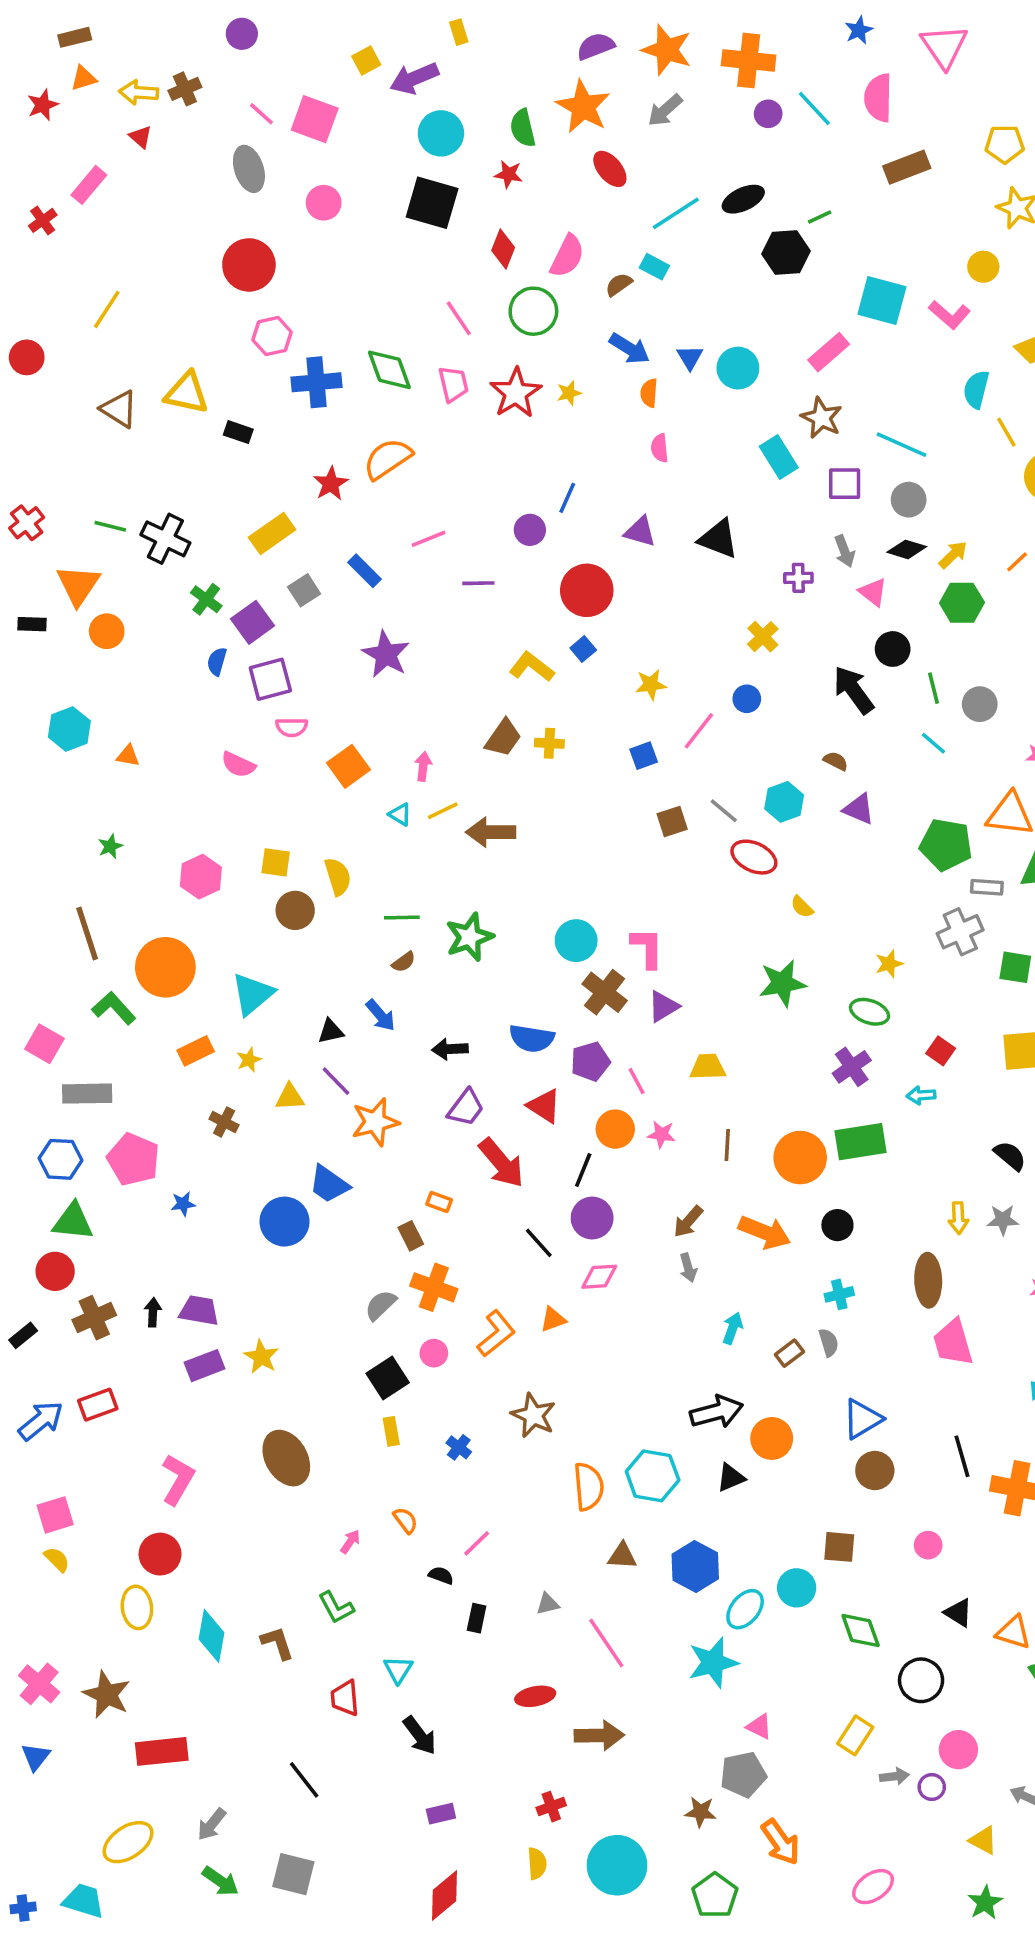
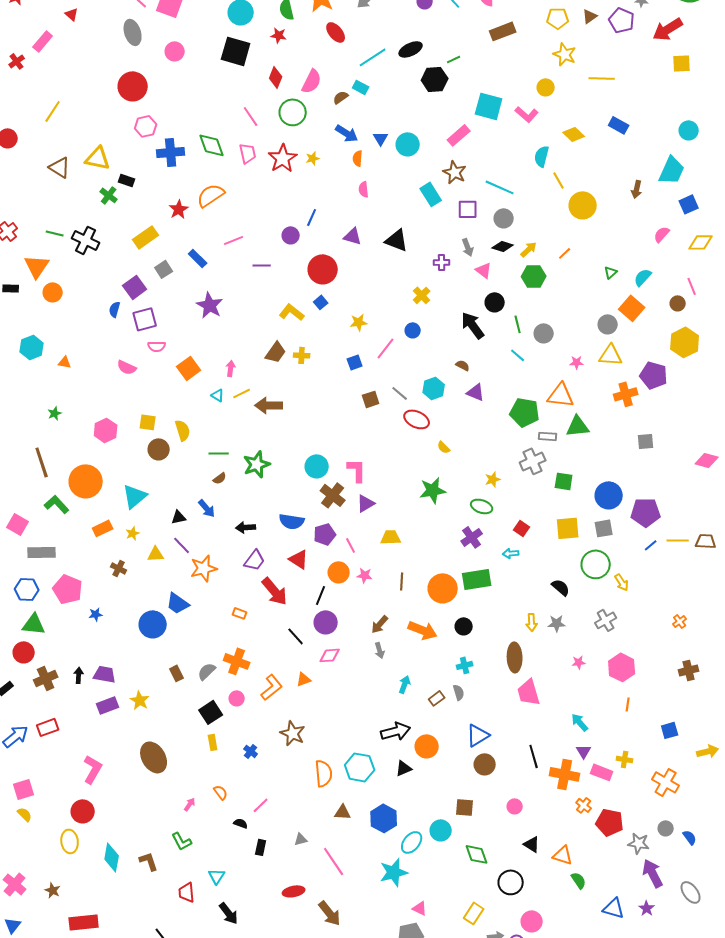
green cross: (206, 599) -> (109, 195), moved
brown rectangle: (411, 1236) -> (177, 673), moved
brown star: (107, 1695) -> (53, 890), size x0.6
brown arrow: (599, 1735) -> (330, 913), turned 52

